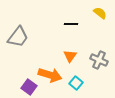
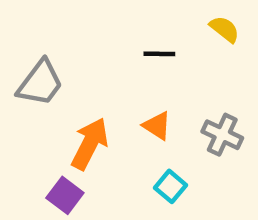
orange triangle: (70, 56) -> (157, 126), turned -32
orange arrow: (50, 75) -> (90, 144), moved, turned -80

